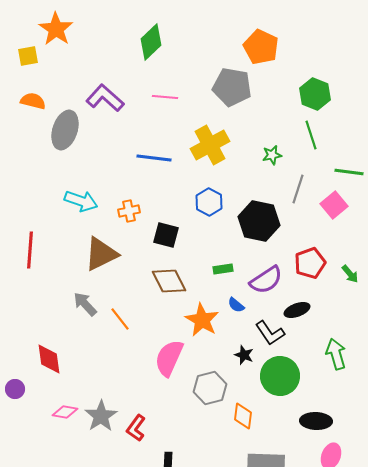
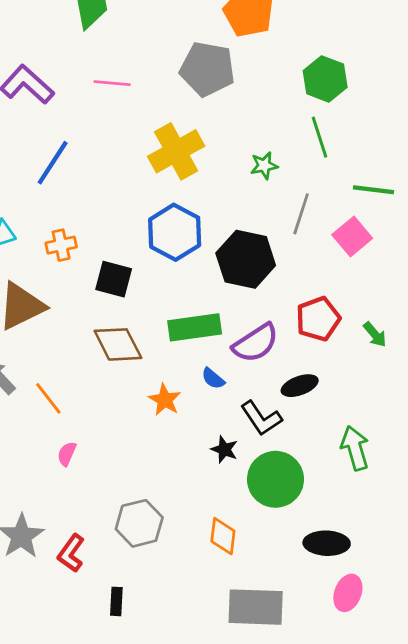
blue line: (154, 158) -> (53, 163), moved, turned -64
blue hexagon: (209, 202) -> (175, 232), size x1.4
green rectangle: (223, 269) -> (195, 327), size x1.8
orange star: (202, 320) -> (165, 400), size x0.7
pink semicircle: (169, 358) -> (67, 454), moved, size x0.5
gray hexagon: (210, 388) -> (139, 523), moved

